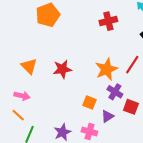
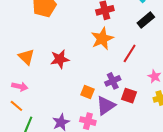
orange star: (106, 69) -> (102, 39), moved
purple cross: (115, 92) -> (113, 81), turned 35
purple triangle: (107, 116) -> (106, 106), size x1.5

